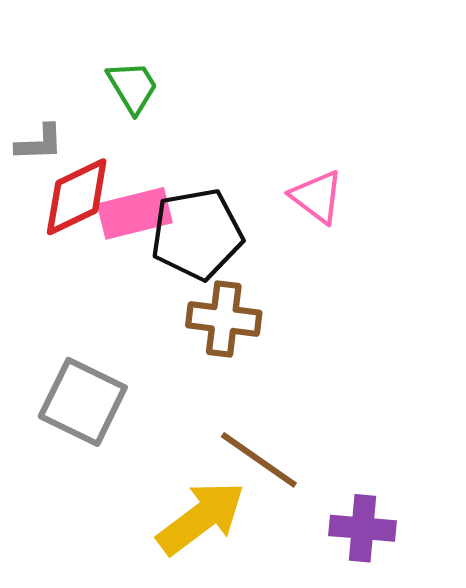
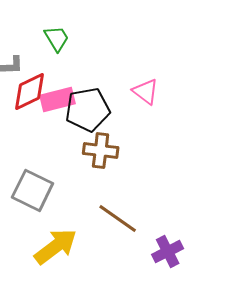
yellow arrow: (201, 518) -> (56, 246), moved
purple cross: (363, 528) -> (168, 251), turned -32

